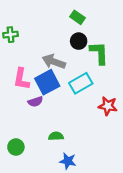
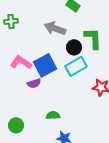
black circle: (79, 41) -> (74, 47), moved
gray arrow: (54, 62) -> (55, 28), moved
pink L-shape: (21, 79) -> (21, 62), turned 115

